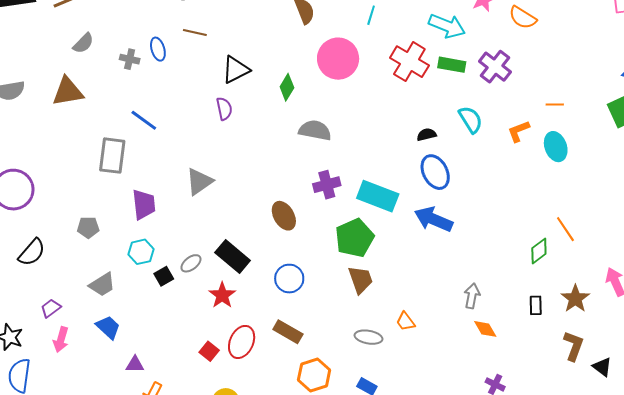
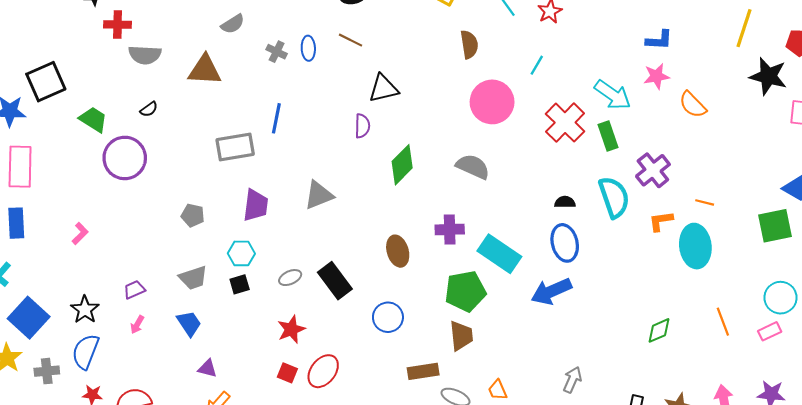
green rectangle: (452, 65) -> (608, 136), turned 48
purple cross: (495, 67) -> (653, 170), moved
green diamond: (287, 87) -> (402, 165), moved, size x1.4
cyan semicircle: (471, 119) -> (614, 197), size x1.4
blue line: (144, 120) -> (276, 118), turned 52
gray semicircle: (315, 130) -> (473, 167), moved
cyan ellipse: (556, 147) -> (695, 246), size x1.4
gray rectangle: (112, 156) -> (235, 147), turned 60
blue arrow: (433, 219) -> (551, 291), turned -60
orange line: (565, 229) -> (723, 322), moved
green diamond: (539, 251) -> (659, 330), moved
black semicircle: (32, 252) -> (149, 109), moved, size x0.6
black square: (164, 276) -> (240, 284), moved
red star: (222, 295) -> (291, 329), moved
brown rectangle: (288, 332) -> (423, 371), moved, turned -52
pink arrow: (61, 340) -> (137, 325), size x0.7
red square: (209, 351) -> (287, 373), turned -30

